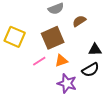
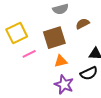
yellow square: (15, 37) -> (17, 33), turned 35
pink line: (39, 61) -> (29, 54), moved

